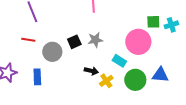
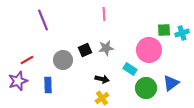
red line: (28, 40) -> (27, 60), moved, turned -40
blue triangle: (160, 75) -> (171, 83), turned -42
yellow cross: (106, 81) -> (102, 98), moved

